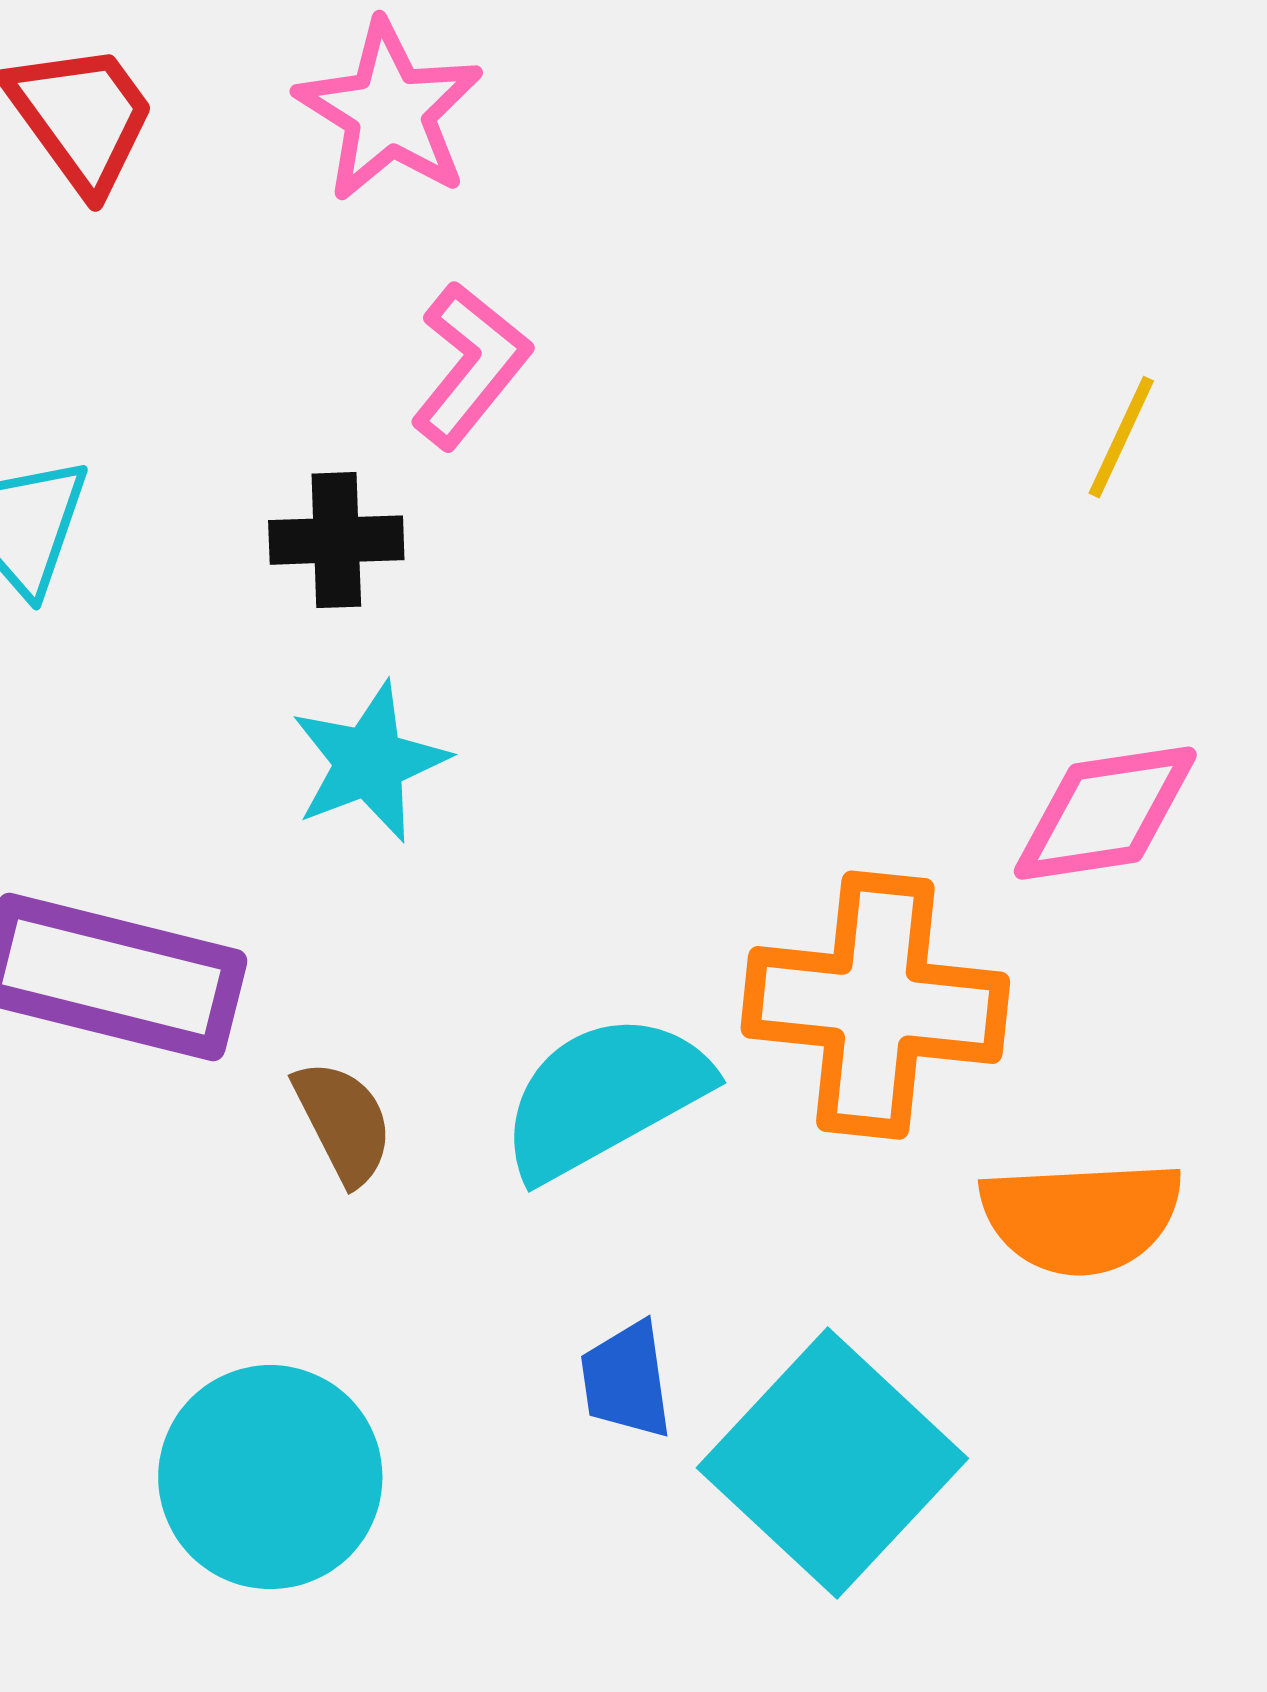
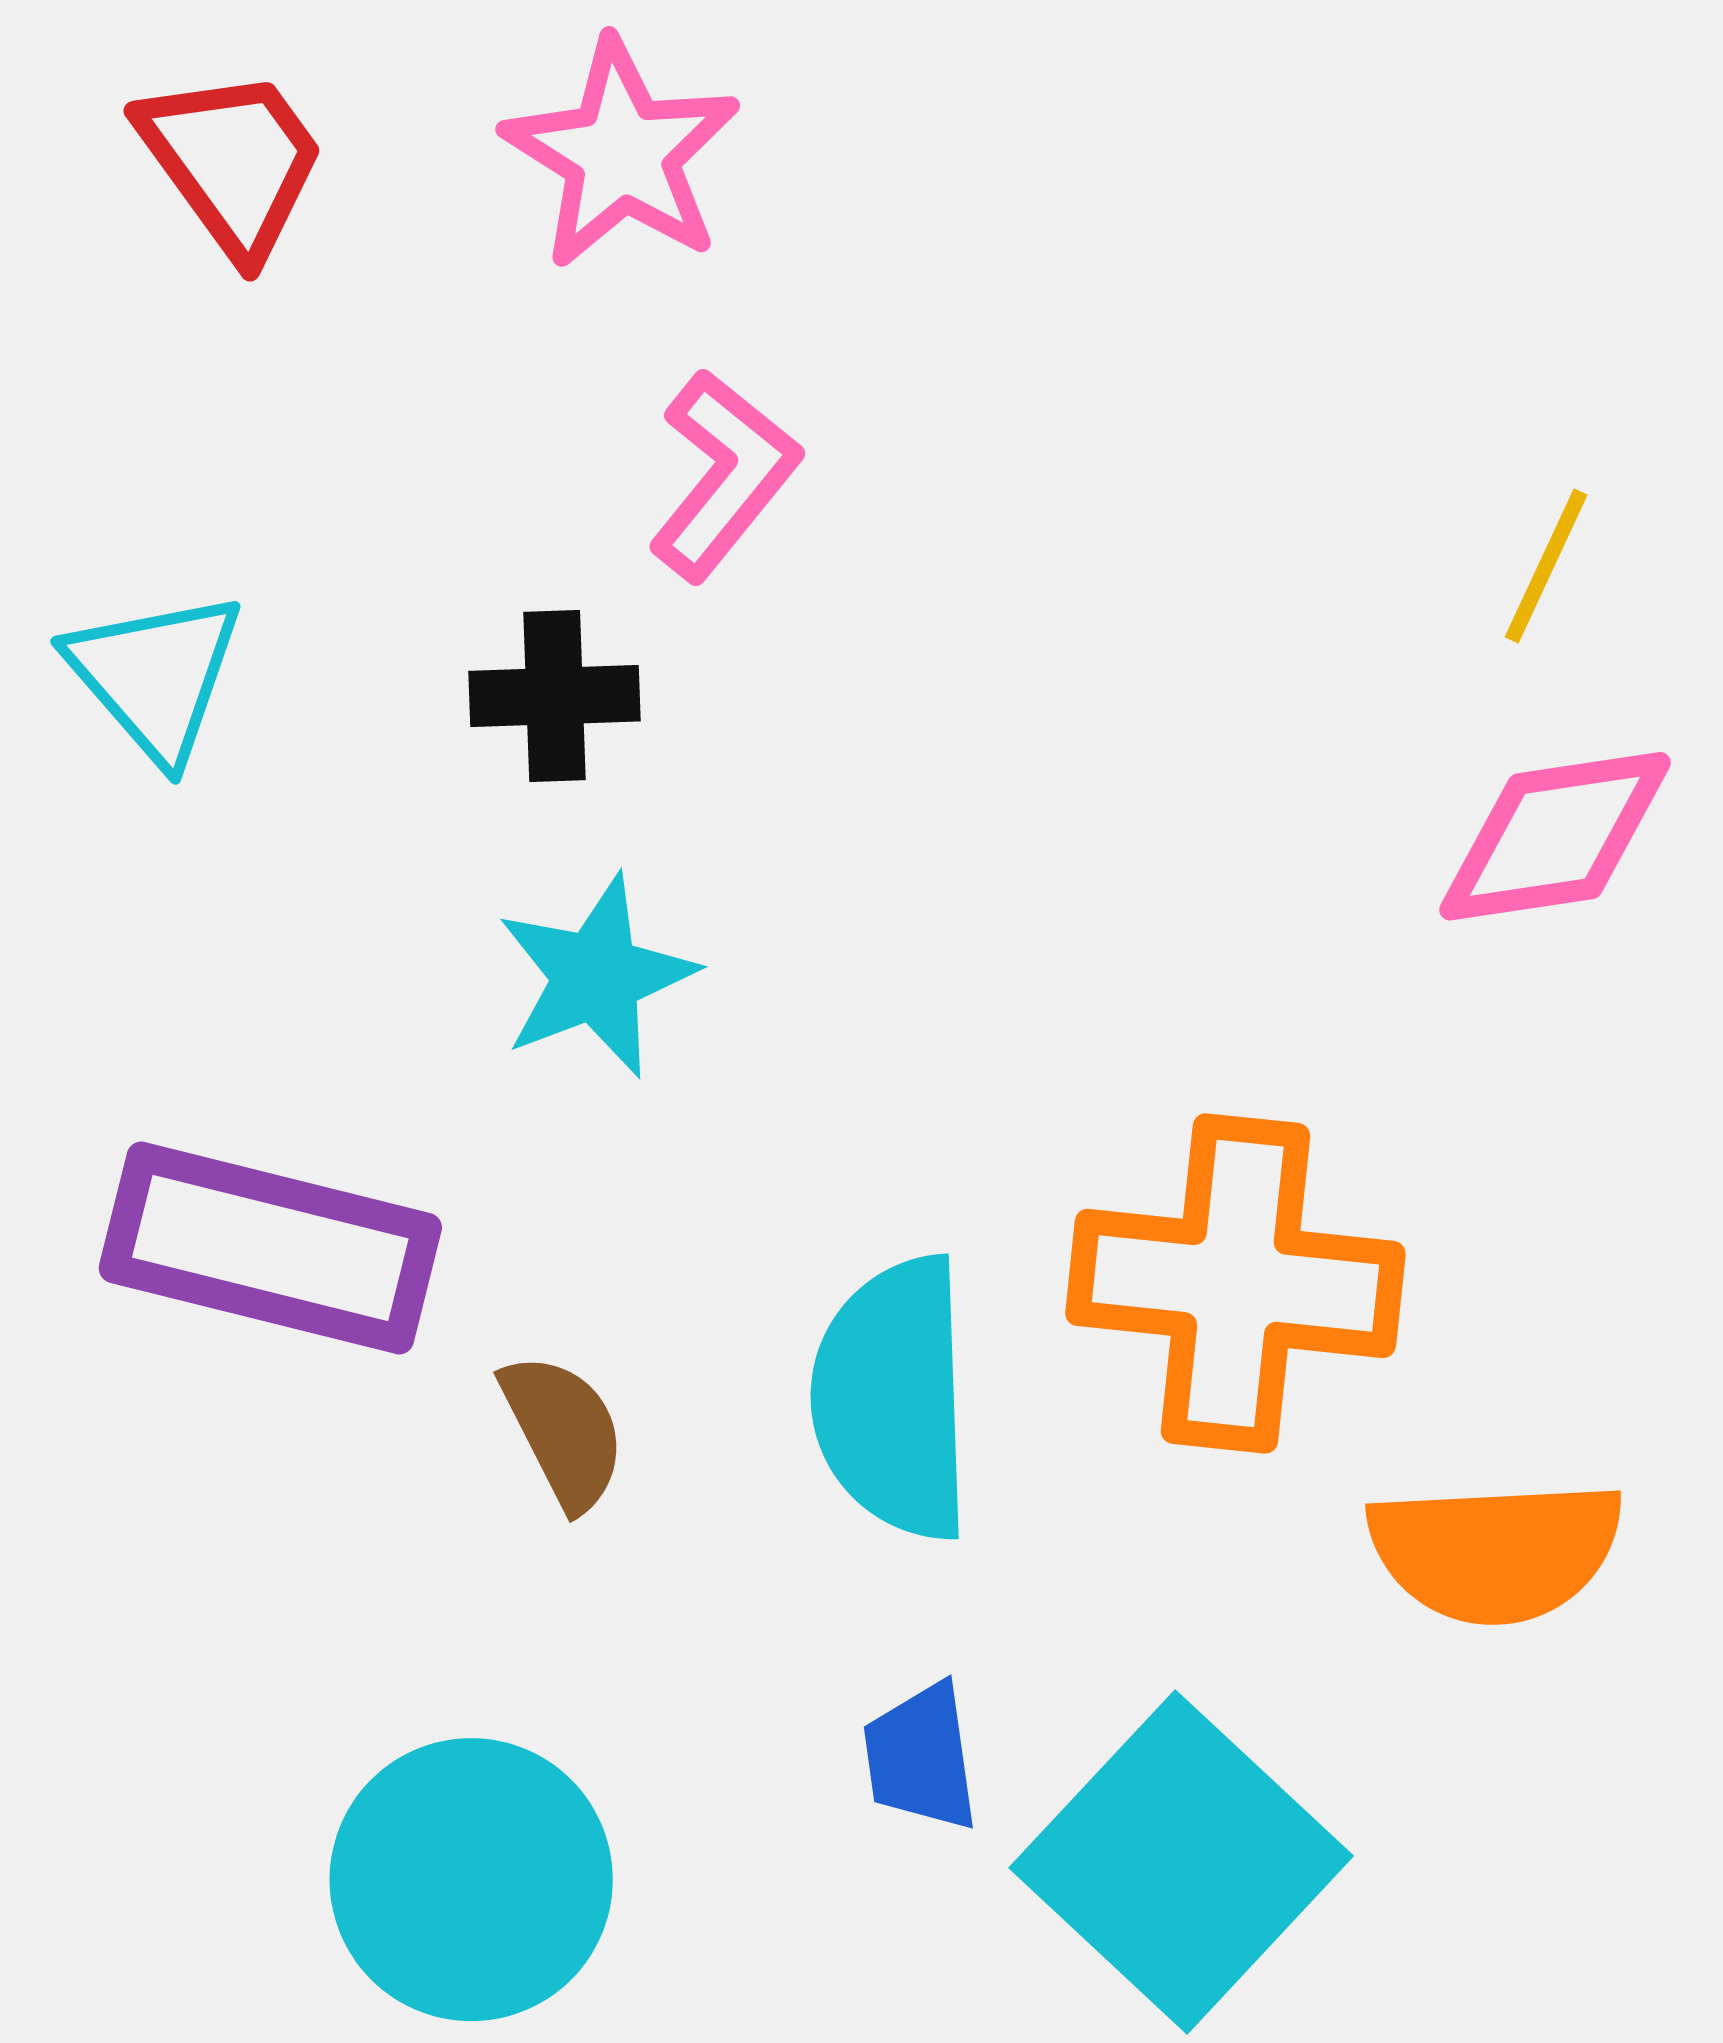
pink diamond: (1105, 813) -> (1555, 836), moved
cyan semicircle: (604, 1096) -> (893, 1398), turned -63

